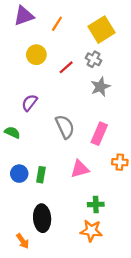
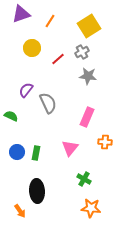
gray cross: (94, 59) -> (82, 52), turned 32
gray star: (100, 87) -> (88, 76), turned 30
gray semicircle: (65, 127) -> (48, 103), moved
pink triangle: (80, 169) -> (70, 148), turned -36
green cross: (96, 204) -> (84, 179), turned 32
orange star: (91, 231) -> (91, 208), moved

